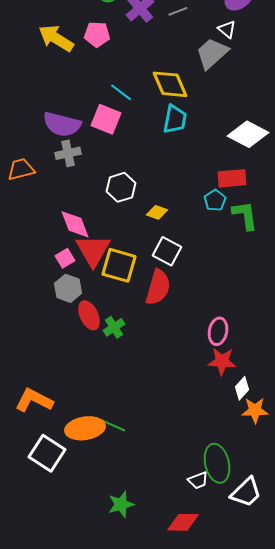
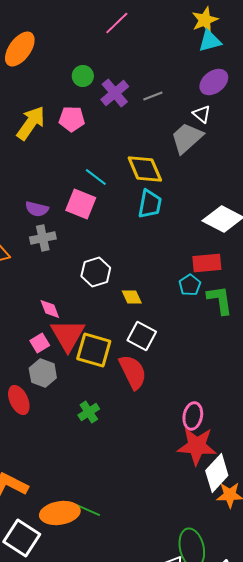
yellow arrow: (56, 38) -> (31, 123), turned 93
purple semicircle: (62, 124) -> (37, 209), size x0.6
yellow diamond: (157, 212) -> (132, 297), turned 45
pink diamond: (75, 224) -> (50, 309), size x0.7
red semicircle: (158, 287) -> (133, 372), turned -42
red ellipse: (89, 315) -> (19, 400), moved
red star: (222, 361) -> (197, 446), size x1.4
white diamond: (242, 388) -> (217, 473), size x1.6

